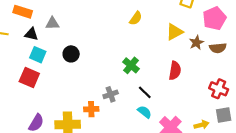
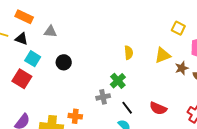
yellow semicircle: (136, 18) -> (129, 53), moved, turned -48
black triangle: (31, 34) -> (21, 39), moved
red semicircle: (175, 71) -> (158, 108), moved, turned 96
gray cross: (111, 94) -> (103, 97), moved

